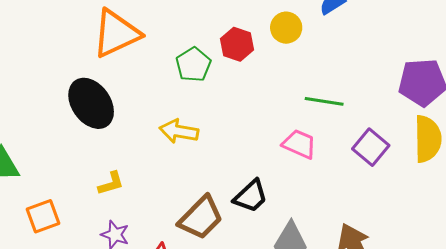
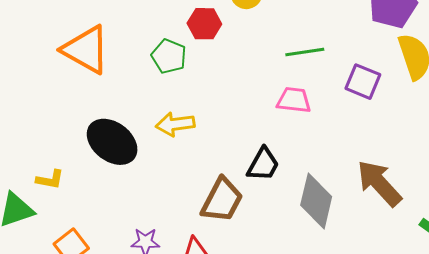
orange triangle: (116, 33) -> (86, 50), turned -48
black ellipse: (91, 103) -> (112, 142), moved
yellow L-shape: (111, 183) -> (50, 179), moved, turned 44

